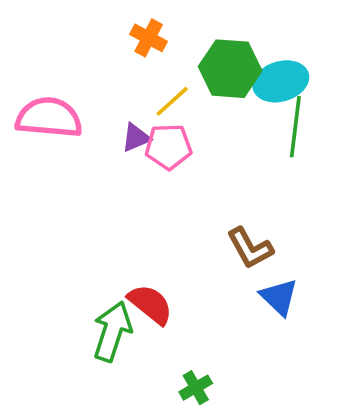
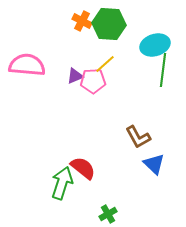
green hexagon: (230, 69) -> (109, 24), moved
yellow line: (172, 101) -> (105, 64), moved

